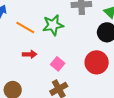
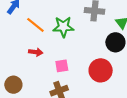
pink square: (58, 64) -> (62, 66), turned 32

